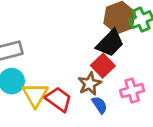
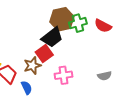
blue semicircle: (100, 105) -> (27, 88), moved

